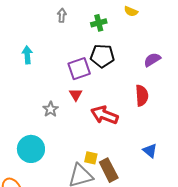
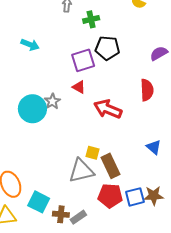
green cross: (99, 23) -> (91, 19), moved
cyan arrow: (27, 55) -> (30, 45), turned 114
red triangle: (76, 95) -> (79, 87), turned -32
cyan circle: (31, 149) -> (32, 109), moved

